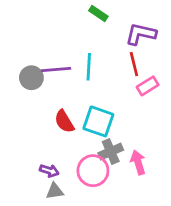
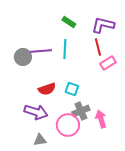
green rectangle: (98, 13) -> (69, 22), moved
red semicircle: (64, 121) -> (47, 89), turned -78
cyan square: (98, 121) -> (72, 89), size x0.6
purple arrow: (49, 171) -> (36, 112), moved, size x1.6

